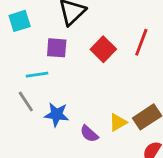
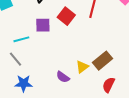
purple square: (57, 48) -> (43, 25), moved
blue star: (57, 115) -> (24, 83), moved

